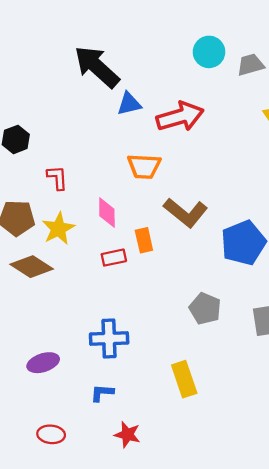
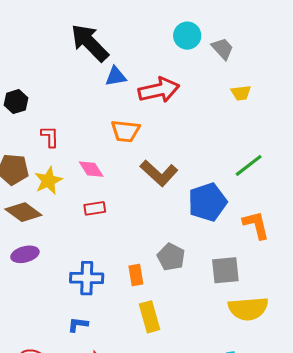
gray trapezoid: (251, 65) -> (223, 49), turned 60
pink diamond: (107, 212) -> (91, 169), turned -36
orange rectangle: (144, 240) -> (136, 275), moved
purple ellipse: (43, 363) -> (25, 254), moved

